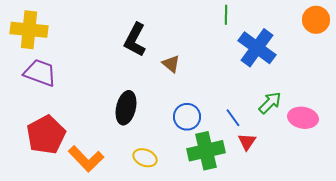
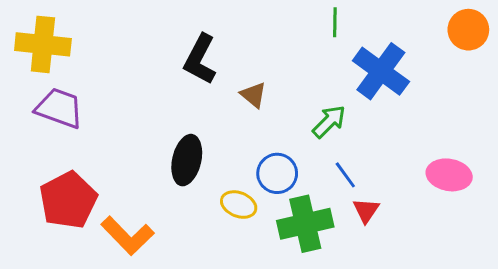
green arrow: (270, 103) -> (329, 122), moved
yellow ellipse: (145, 158) -> (239, 205), moved

